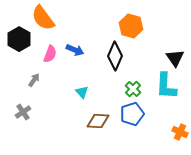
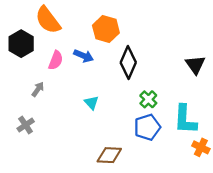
orange hexagon: (131, 26) -> (106, 29), moved
cyan L-shape: (166, 86) -> (185, 119), moved
brown diamond: (98, 121) -> (109, 155), moved

